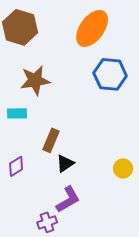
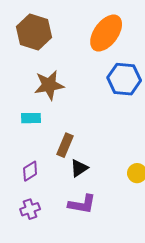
purple L-shape: (68, 199) -> (82, 204), turned 40
purple cross: (47, 222) -> (30, 209), moved

